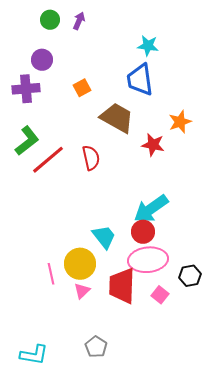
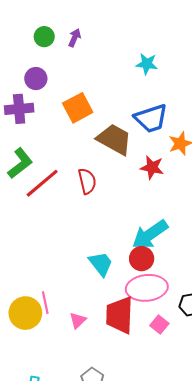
blue trapezoid: (140, 80) -> (151, 118), moved, turned -100
orange square: (82, 88) -> (78, 108), size x1.6
yellow circle: (80, 264) -> (25, 313), moved

